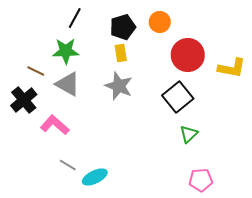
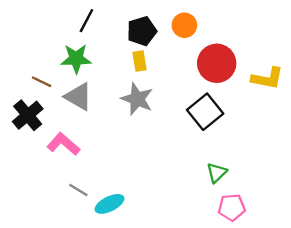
green triangle: (189, 134) -> (217, 173), moved

